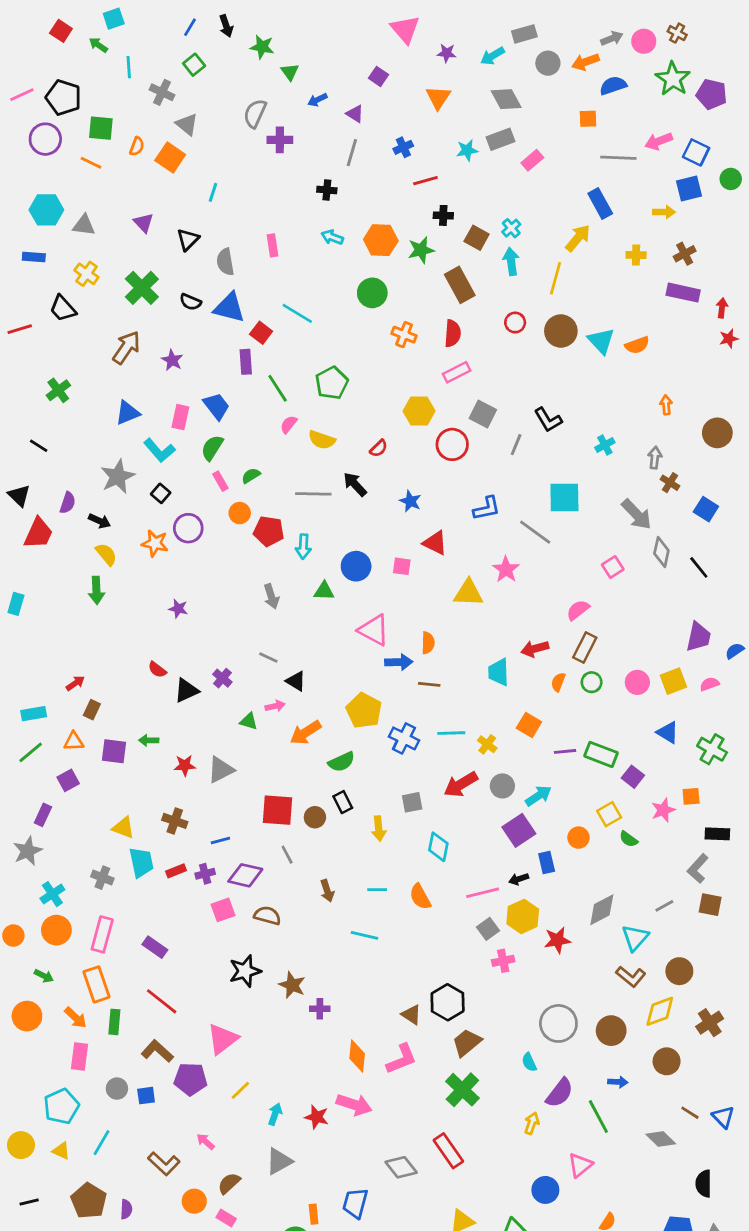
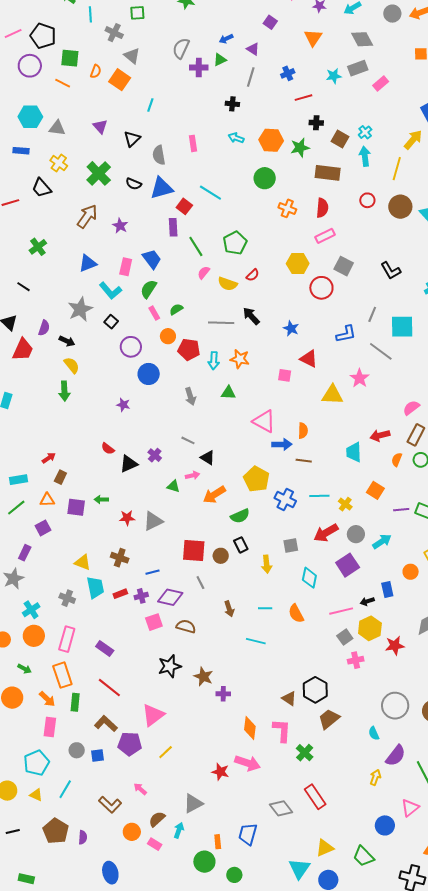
green square: (194, 65) -> (137, 13), turned 35
green triangle: (290, 72) -> (220, 60), moved, turned 40
brown rectangle: (460, 285) -> (328, 173), turned -55
blue triangle: (229, 308) -> (162, 188), turned -30
gray line: (516, 445) -> (372, 314), moved
red semicircle: (379, 448) -> (253, 275), moved
orange star: (155, 543) -> (240, 359), moved
blue circle: (356, 566) -> (149, 374), moved
purple square: (519, 830) -> (348, 565), moved
pink L-shape: (402, 1059) -> (282, 730), turned -65
green cross: (462, 1090) -> (305, 753), moved, size x0.7
cyan arrow: (275, 1114) -> (179, 830), moved

